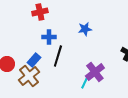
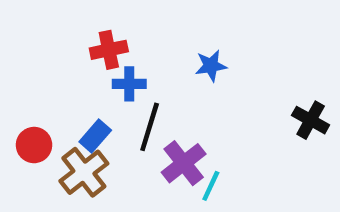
red cross: (40, 12) -> (109, 50), moved
purple cross: (95, 72) -> (184, 163), moved

